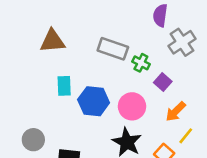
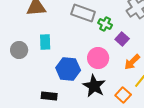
blue hexagon: (94, 101) -> (68, 69), moved
gray circle: (33, 140) -> (19, 50), moved

